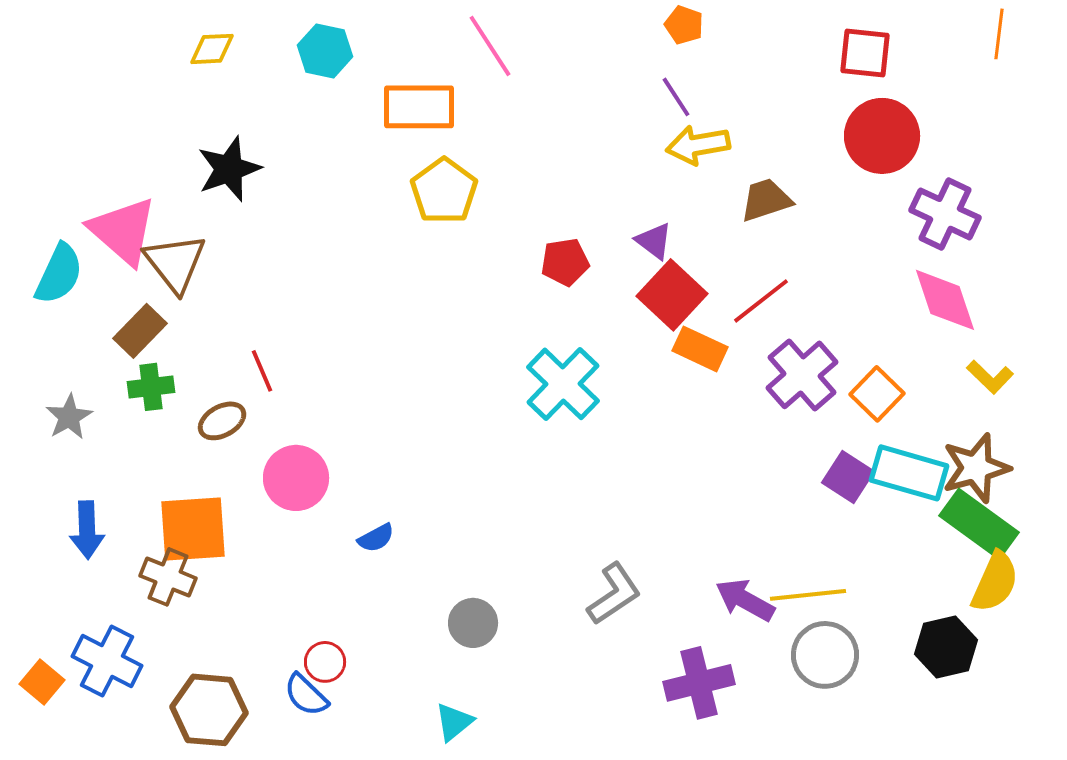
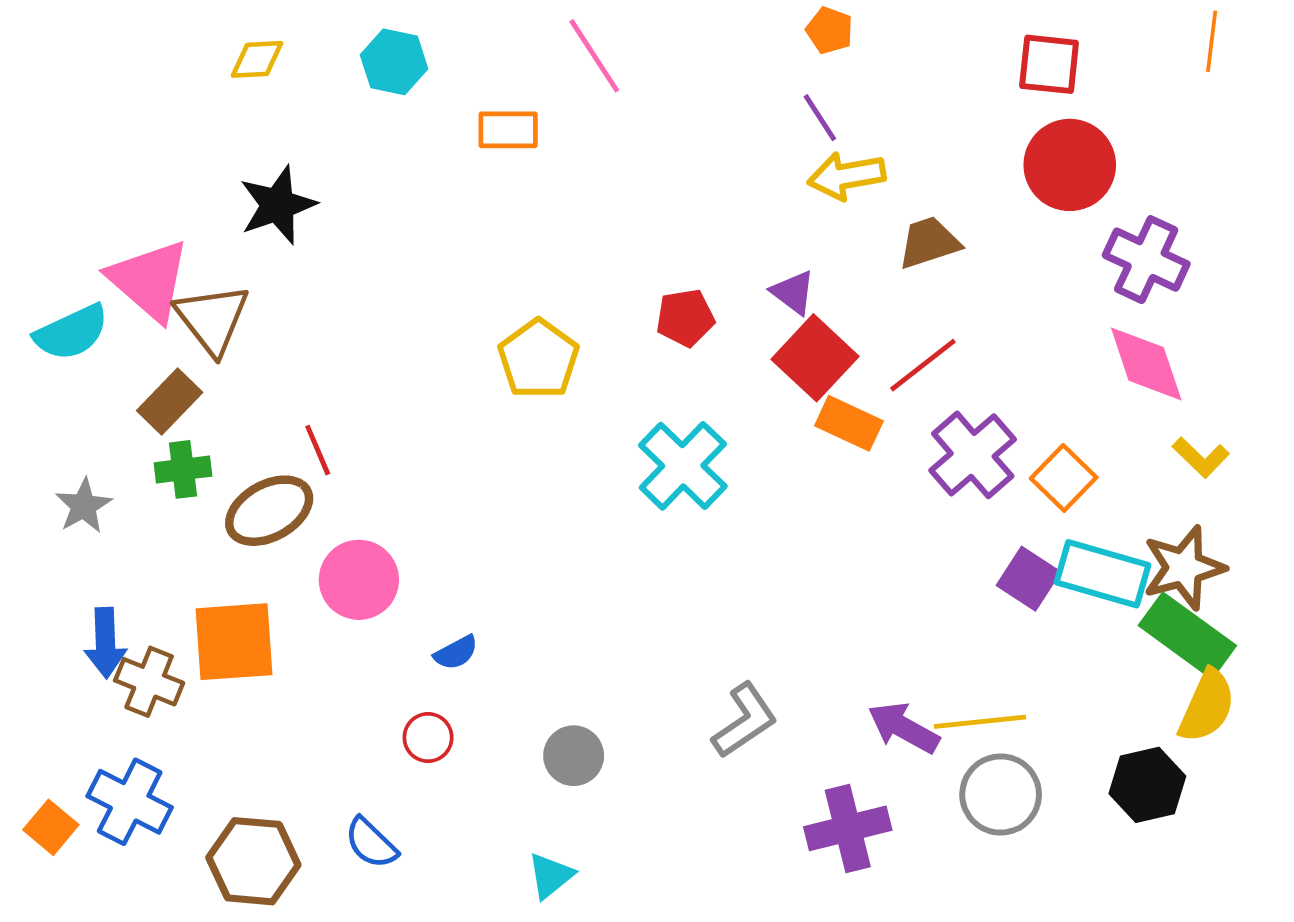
orange rectangle: (419, 107) -> (508, 130), size x0.7
yellow pentagon: (444, 191) -> (538, 359), moved
cyan semicircle: (59, 274) -> (71, 332), turned 40
brown ellipse: (222, 421) -> (269, 511), size x1.5
brown cross: (168, 577) -> (149, 682), moved
red circle: (325, 662) -> (428, 738), moved

